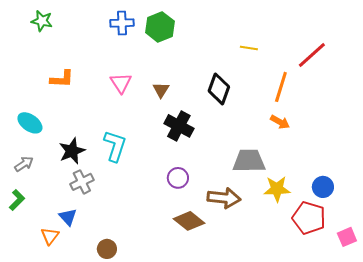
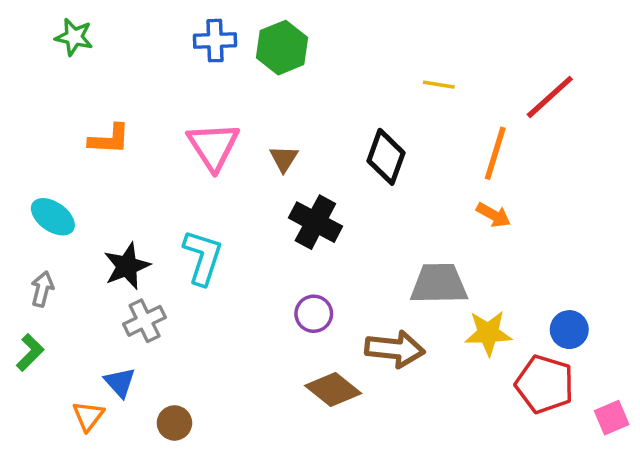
pink triangle: (121, 83) -> (213, 146), size x1.4
gray arrow: (24, 164) -> (42, 289), turned -42
brown circle: (107, 249) -> (174, 423), moved

